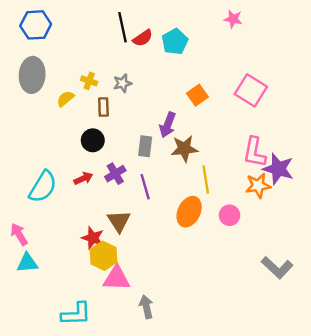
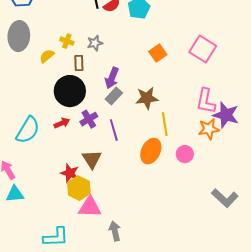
purple arrow: (168, 125) -> (112, 78), moved
black circle: (93, 140) -> (70, 91), size x1.6
gray rectangle: (145, 146) -> (114, 96), turned 36

